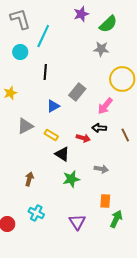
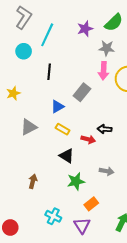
purple star: (81, 14) -> (85, 29), moved
gray L-shape: (20, 19) -> (24, 17), turned 50
pink arrow: (105, 106) -> (104, 71), moved, turned -36
yellow rectangle: (51, 135) -> (63, 129), moved
orange rectangle: (105, 201) -> (91, 204), moved, turned 48
cyan cross: (36, 213) -> (53, 216), moved

